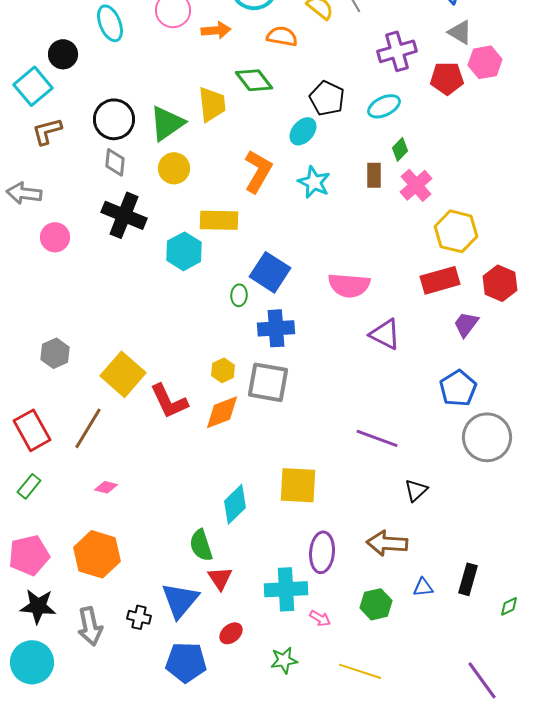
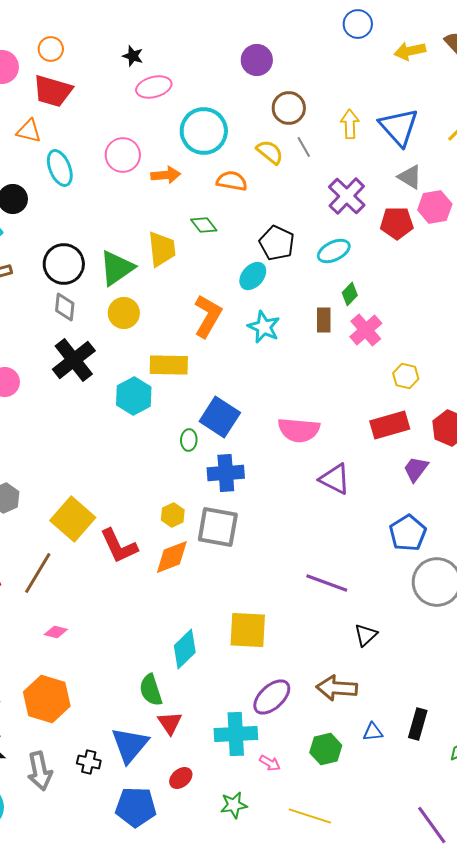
purple cross: (397, 51) -> (347, 196), turned -30
green diamond: (254, 80) -> (204, 225), size x0.7
black cross: (124, 215) -> (74, 360), turned 30
yellow hexagon: (456, 231) -> (406, 376), size x0.6
purple ellipse: (322, 552) -> (272, 697), turned 42

